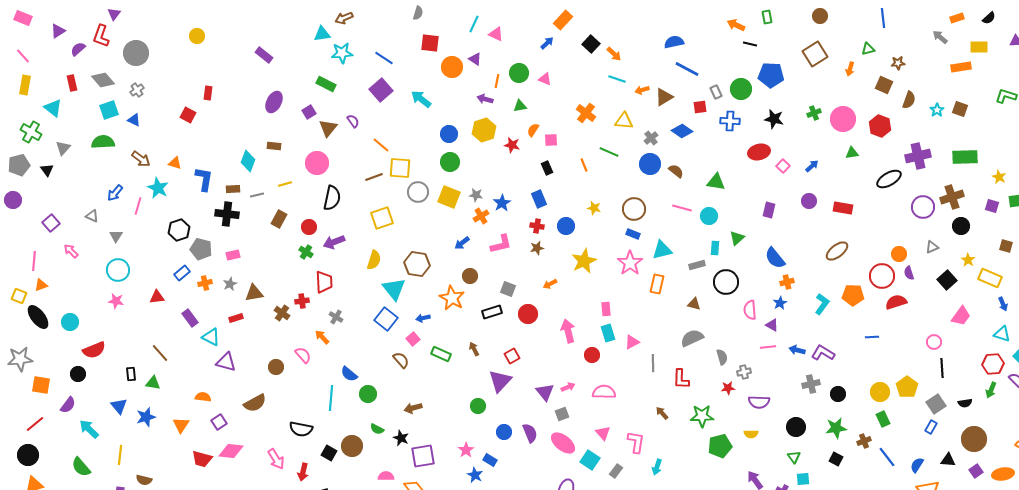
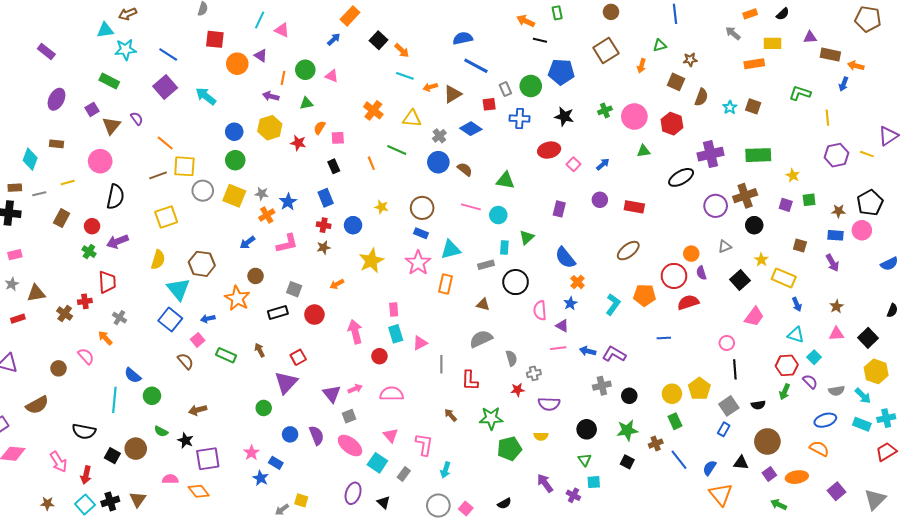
orange cross: (787, 282) -> (577, 282), turned -32

